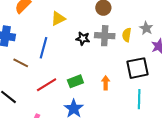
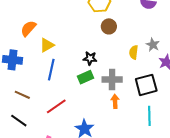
yellow triangle: (58, 19) -> (47, 45), moved
gray cross: (105, 36) -> (112, 80), moved
brown line: (21, 63) -> (22, 95), moved
green rectangle: (75, 81) -> (86, 77), moved

